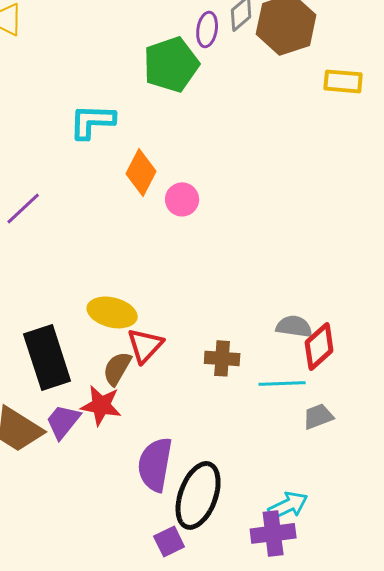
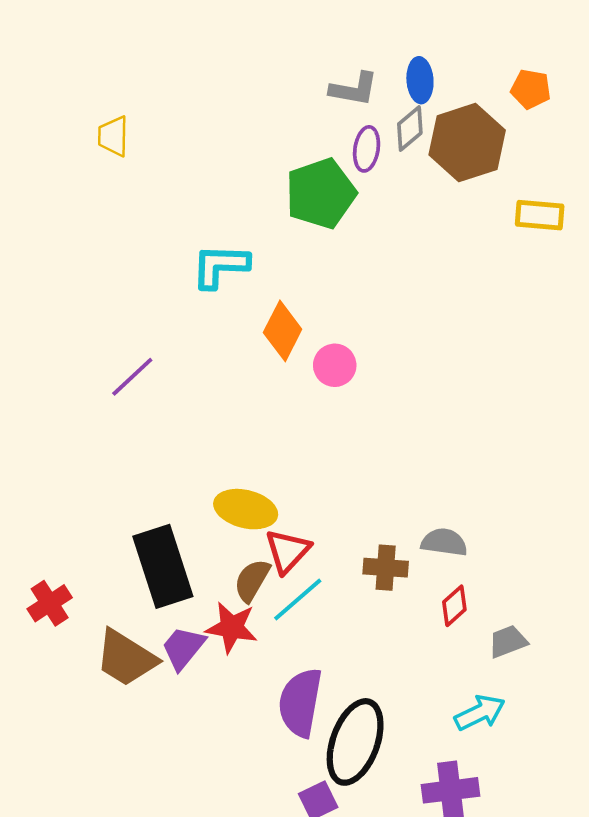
gray semicircle: (294, 326) -> (444, 542), moved
red diamond: (319, 346) -> (454, 606), moved, size x0.7
cyan line: (282, 383) -> (298, 599), moved, turned -39
cyan arrow: (288, 505) -> (480, 713), moved

